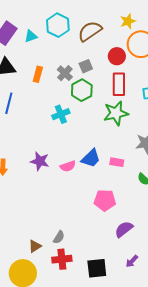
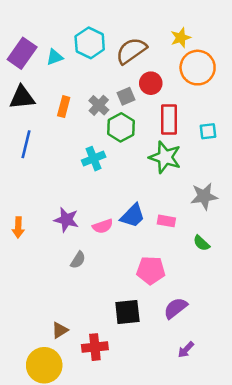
red circle: (117, 56) -> (151, 83), moved
green star: (116, 113) -> (165, 157), turned 30
gray semicircle: (59, 237) -> (78, 260), moved
black square: (97, 268) -> (127, 312), moved

